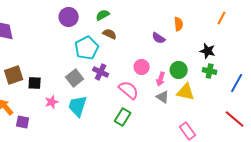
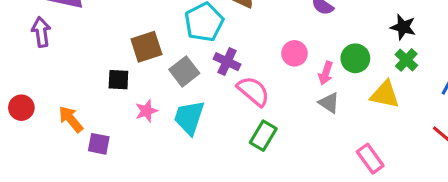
green cross: (210, 71) -> (406, 60), turned 32
brown square: (14, 75) -> (146, 47), moved
pink semicircle: (129, 90) -> (253, 91), moved
yellow triangle: (186, 92) -> (385, 94), moved

